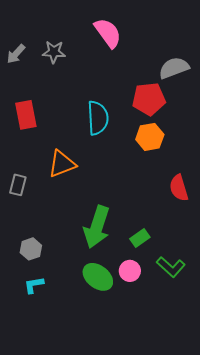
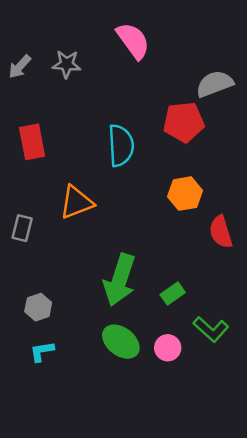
orange hexagon: (150, 137) -> (185, 194), moved
pink circle: (130, 271) -> (168, 348), moved

